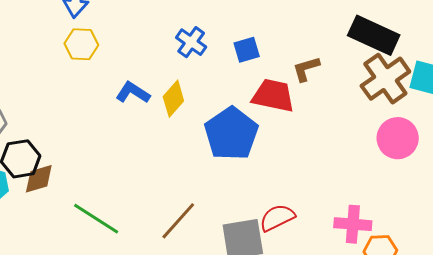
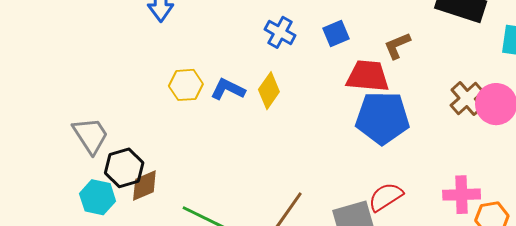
yellow hexagon: (81, 44) -> (186, 85), moved
brown cross: (385, 79) -> (467, 99), moved, size x0.7
blue pentagon: (231, 134) -> (382, 118), moved, turned -30

